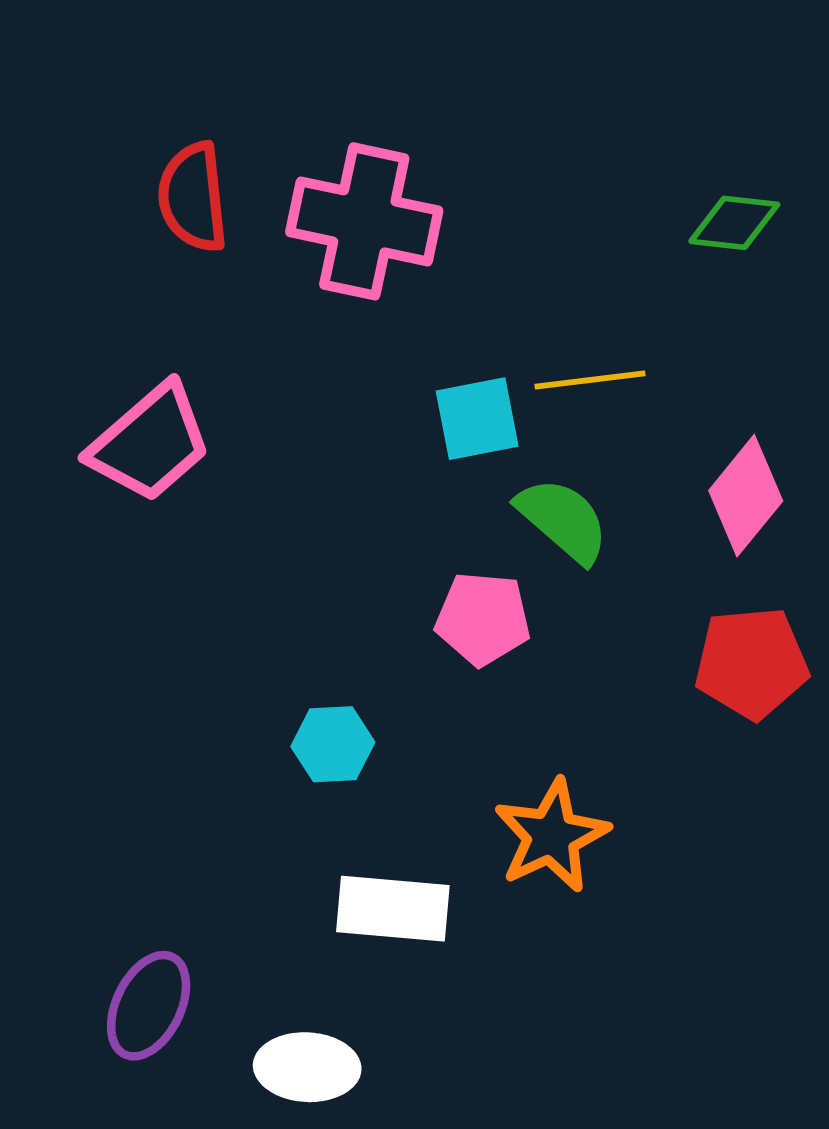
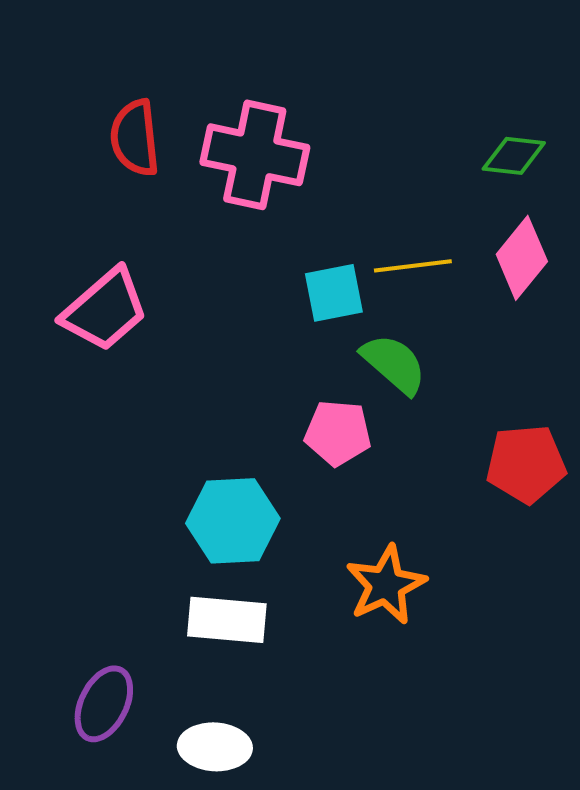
pink diamond: (746, 496) -> (522, 258), moved
cyan hexagon: (333, 744) -> (233, 521), size x1.6
white rectangle: (393, 909) -> (227, 620), moved

